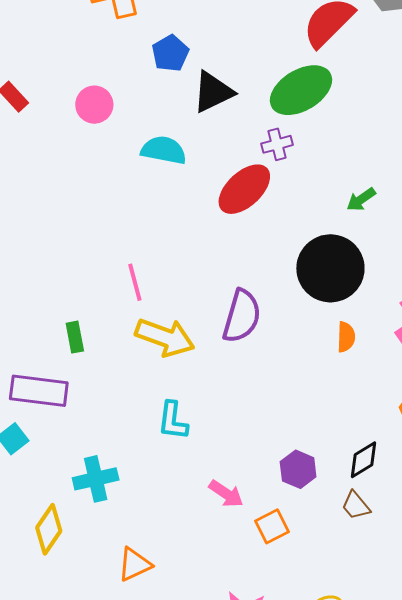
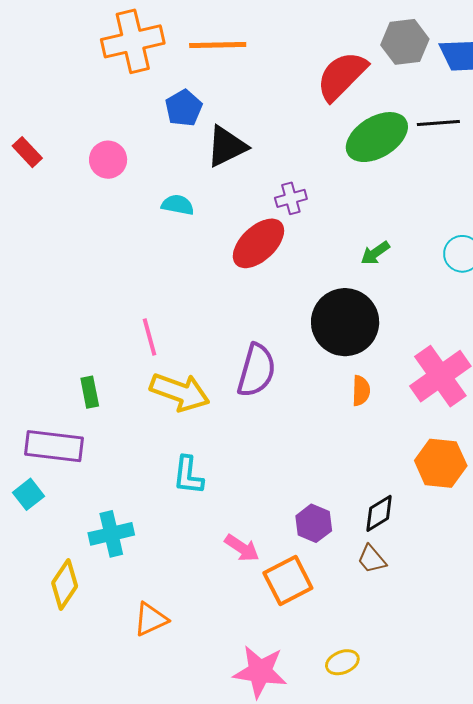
green ellipse: (301, 90) -> (377, 137), moved
cyan semicircle: (164, 150) -> (178, 205), size x0.7
orange square: (272, 526) -> (288, 580), size x1.4

